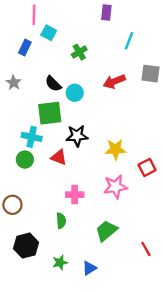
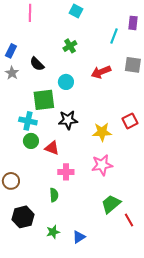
purple rectangle: (106, 12) -> (133, 23), moved
cyan square: (49, 33) -> (76, 11), moved
blue rectangle: (25, 48) -> (11, 51), moved
black semicircle: (53, 84) -> (37, 64), moved
red triangle: (59, 157) -> (52, 148), moved
green circle: (25, 160) -> (31, 141), moved
red square: (147, 167) -> (130, 121), moved
green trapezoid: (106, 231) -> (111, 204), moved

